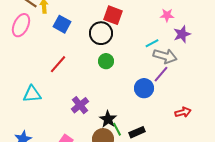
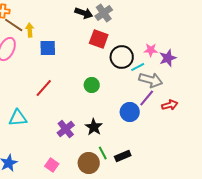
pink star: (167, 15) -> (151, 50), moved
blue square: (62, 24) -> (48, 48), turned -30
black circle: (101, 33) -> (122, 57), moved
red arrow: (183, 112) -> (170, 105), moved
black star: (108, 119) -> (94, 127), moved

